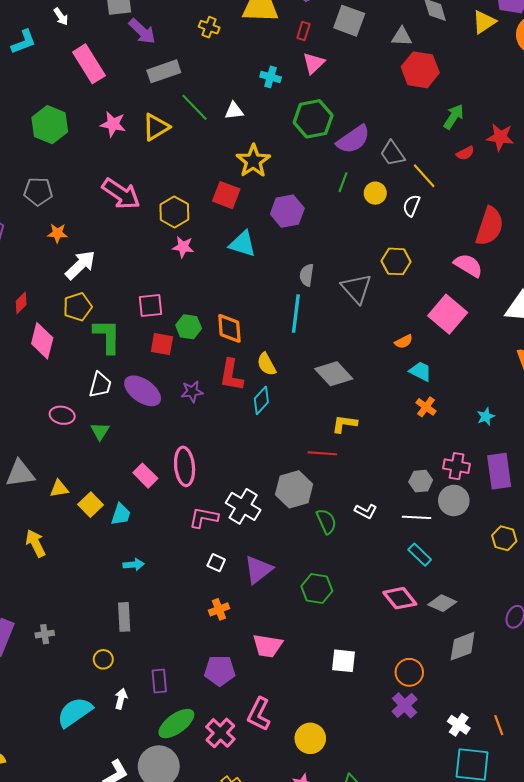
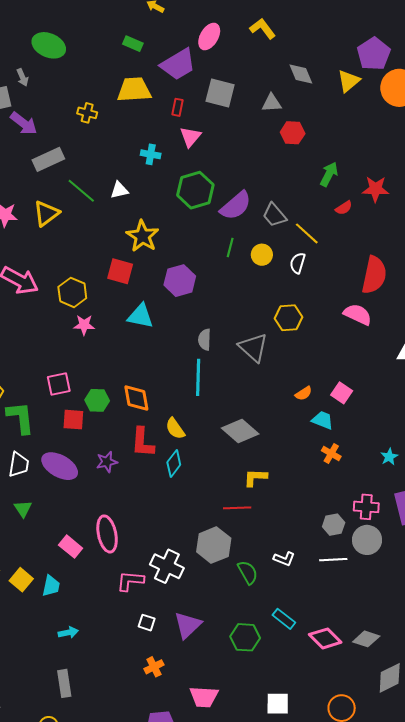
red hexagon: (420, 70) -> (293, 133), size x0.7
pink square: (448, 314) -> (342, 393), moved, size x0.6
cyan rectangle: (420, 555) -> (284, 619), moved

